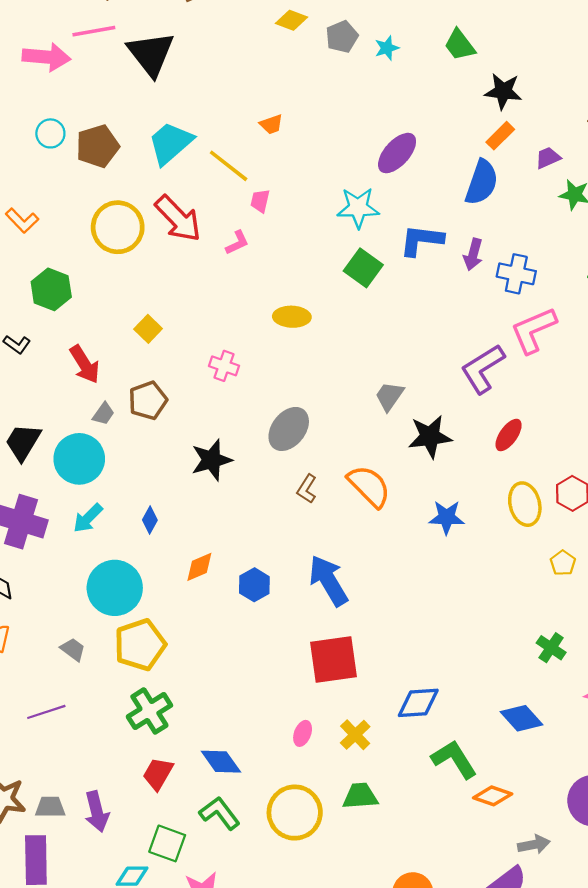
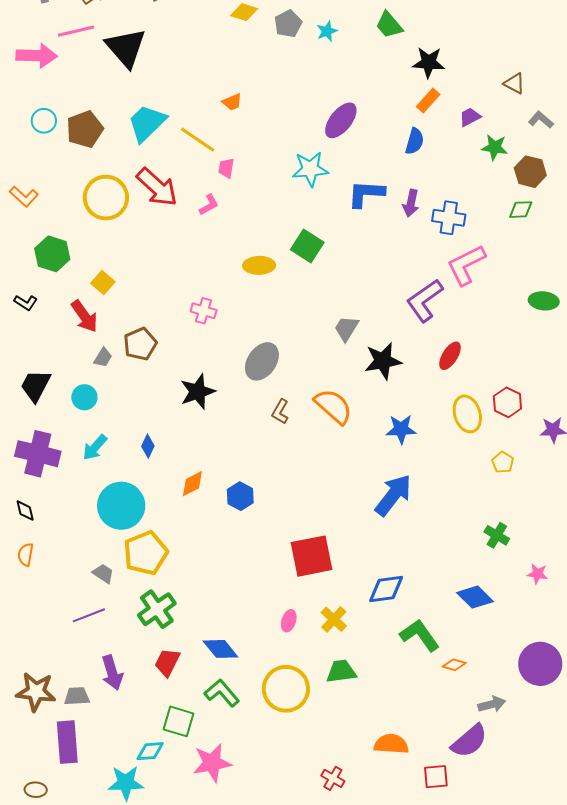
blue semicircle: (482, 182) -> (415, 141), size x0.7
green square: (363, 268) -> (307, 246), moved
yellow square: (148, 329) -> (103, 282), moved
cyan circle: (79, 459) -> (84, 397), size x0.6
blue arrow: (328, 581) -> (393, 495), moved, turned 72
gray trapezoid: (73, 649) -> (103, 574), moved
purple line: (46, 712) -> (89, 615), moved
orange diamond: (493, 796) -> (454, 665), size x0.7
purple arrow: (97, 812) -> (112, 673), moved

